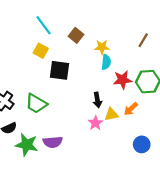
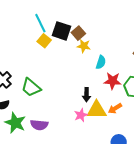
cyan line: (44, 25) -> (40, 23), moved
yellow star: (102, 47) -> (84, 46), moved
black square: (59, 70) -> (62, 31), moved
yellow triangle: (111, 114) -> (97, 110), size x1.5

